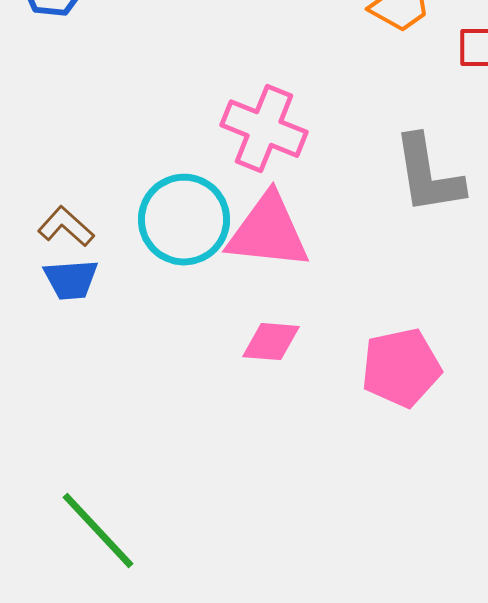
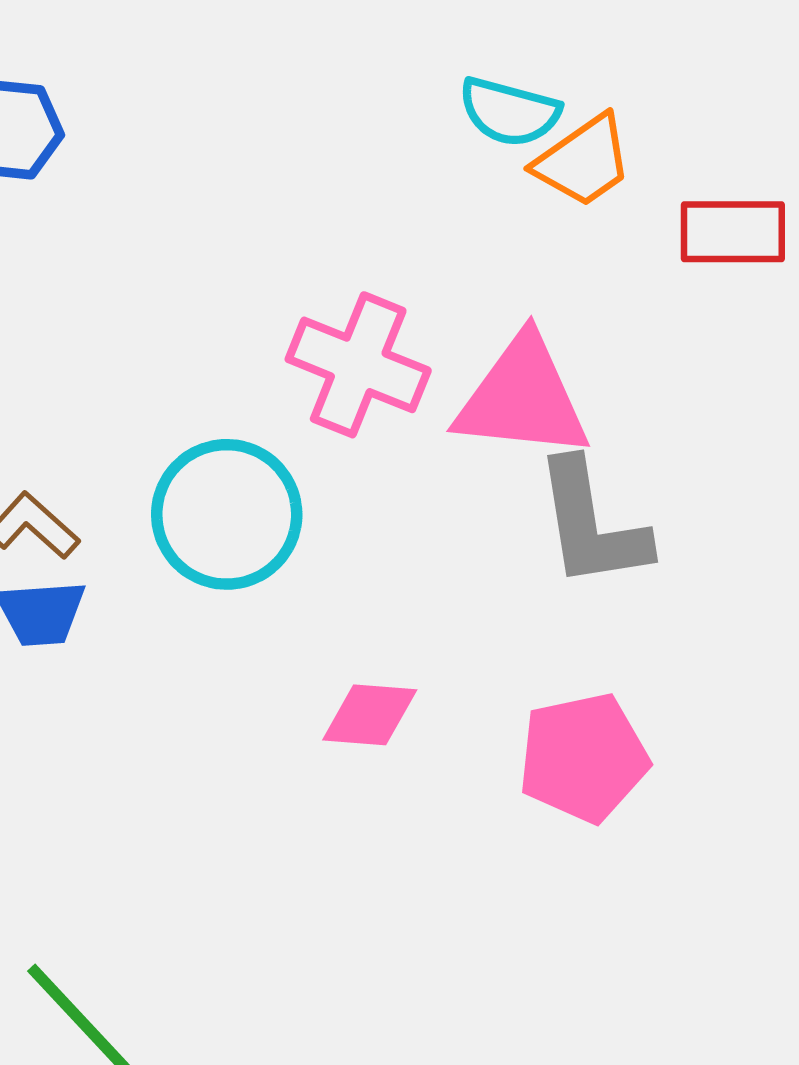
gray L-shape: (428, 175) -> (592, 524), moved
pink triangle: (268, 232) -> (523, 398), moved

